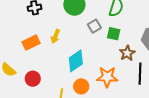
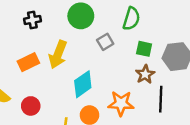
green square: (114, 34) -> (144, 49), moved
yellow arrow: (55, 36) -> (58, 54), size x1.6

